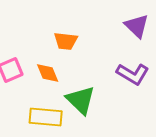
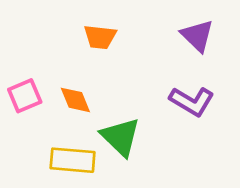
orange trapezoid: (66, 41) -> (100, 37), moved

